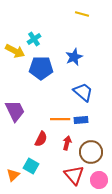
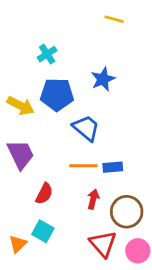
yellow arrow: (15, 51) -> (21, 106), moved
blue trapezoid: (83, 92) -> (86, 128), moved
red semicircle: (41, 139) -> (44, 194), moved

